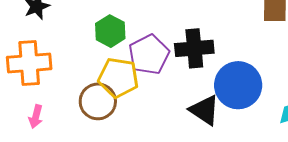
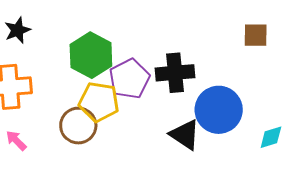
green hexagon: (110, 31) -> (91, 55), size x1.4
pink arrow: (36, 117) -> (16, 140), turned 120

